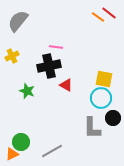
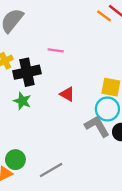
black cross: (49, 66) -> (27, 72), moved
gray L-shape: (92, 128) -> (97, 126), moved, turned 150

